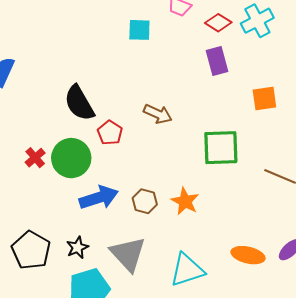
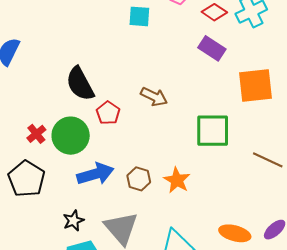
purple rectangle: (217, 61) -> (212, 48), turned -44
orange square: (264, 98) -> (256, 86), size x1.5
black pentagon: (31, 250) -> (26, 179), moved

